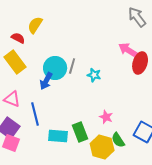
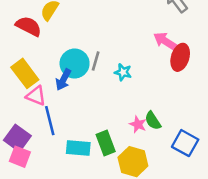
red semicircle: (18, 38) -> (29, 26), size x1.5
yellow rectangle: (15, 62) -> (25, 73), moved
pink triangle: (12, 99) -> (36, 96), moved
green semicircle: (118, 140) -> (153, 121), moved

